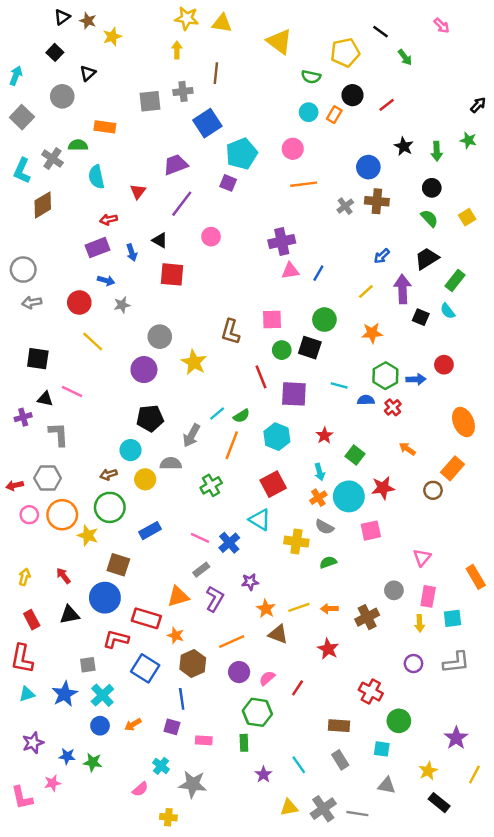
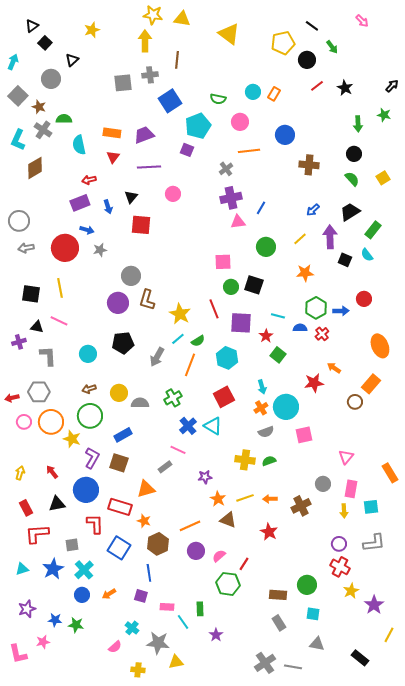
black triangle: (62, 17) -> (32, 26), moved
brown star: (88, 21) -> (39, 107), moved
yellow arrow: (177, 50) -> (145, 41), size x1.5
green semicircle: (311, 77) -> (218, 99), moved
black circle: (352, 95) -> (307, 60), moved
orange rectangle: (105, 127) -> (112, 133), moved
black star: (404, 146) -> (345, 88), moved
blue circle: (368, 167) -> (285, 135), moved
purple line: (182, 204) -> (149, 167), turned 50
gray cross: (345, 206) -> (226, 169), moved
black triangle: (160, 240) -> (131, 197), turned 40
blue line: (318, 273) -> (261, 208), moved
red circle: (79, 302) -> (65, 248), size x1.4
green circle: (324, 320) -> (266, 247), moved
brown L-shape: (231, 332) -> (147, 300), moved
yellow line: (93, 342) -> (60, 288), moved, turned 36
yellow star: (194, 362) -> (180, 314), moved
red star: (324, 435) -> (266, 336), moved
cyan circle: (131, 450) -> (88, 354), moved
green square: (355, 455) -> (278, 355), moved
gray semicircle: (171, 463) -> (140, 403), moved
red star: (383, 488) -> (314, 383), moved
gray semicircle: (324, 527) -> (266, 432), turned -49
pink line: (200, 538) -> (178, 450), moved
yellow cross: (296, 542) -> (245, 460), moved
blue cross: (229, 543) -> (188, 426), moved
brown square: (118, 565) -> (119, 463), moved
purple L-shape: (215, 599) -> (92, 458), moved
red L-shape: (116, 639) -> (95, 524), turned 75
red L-shape: (22, 659) -> (37, 534), moved, turned 75
red cross: (371, 692) -> (340, 567), moved
green hexagon: (257, 712) -> (228, 584), moved
green circle: (399, 721) -> (307, 585), moved
cyan line: (299, 765) -> (183, 622), moved
yellow star: (428, 771) -> (351, 591), moved
yellow triangle: (289, 807) -> (176, 662), moved

